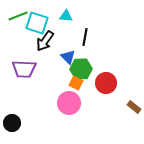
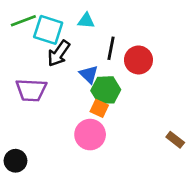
red circle: (106, 83) -> (138, 60), moved

